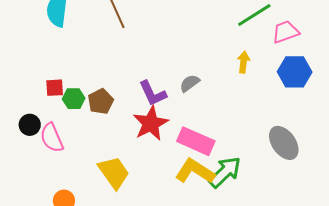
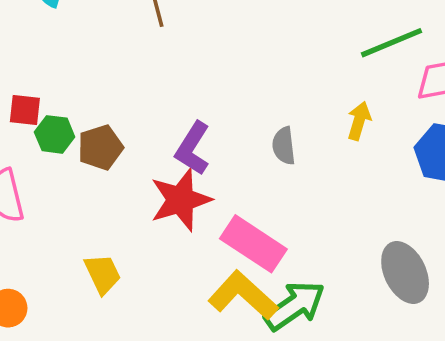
gray semicircle: (190, 83) -> (284, 146), moved, turned -70
purple L-shape: (153, 93) -> (193, 148), turned 48
yellow trapezoid: (114, 172) -> (103, 274), size x0.7

